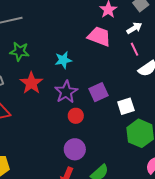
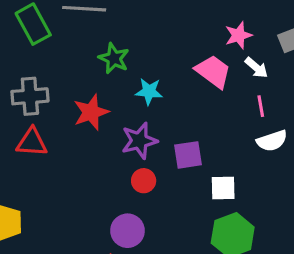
white arrow: (134, 28) -> (256, 68), moved, turned 56
green star: (20, 51) -> (114, 58), moved

